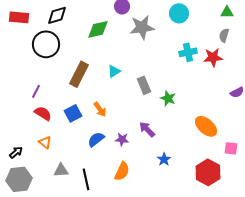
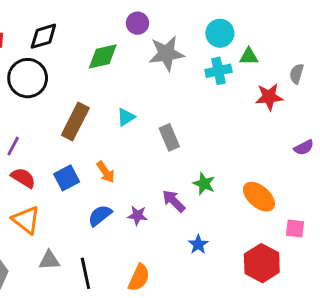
green triangle: (227, 12) -> (249, 56), moved
gray semicircle: (224, 35) -> (297, 74), moved
cyan cross: (188, 52) -> (218, 71), moved
green star: (168, 98) -> (204, 184), moved
orange triangle: (45, 142) -> (26, 220), size x1.5
orange semicircle: (122, 171) -> (139, 278), moved

